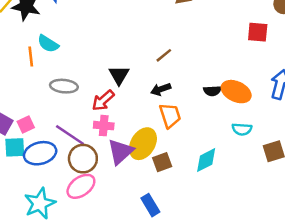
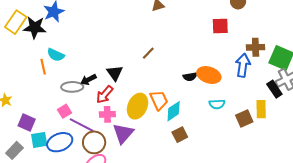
black arrow: (161, 89) -> (88, 80), moved
pink square: (26, 125) -> (64, 111), moved
yellow ellipse: (143, 144) -> (137, 106), moved
cyan diamond: (206, 160) -> (174, 111), moved
brown square: (162, 162) -> (180, 135), moved

